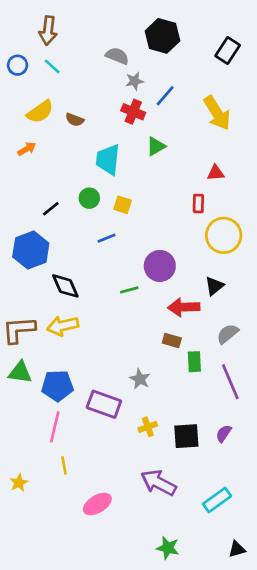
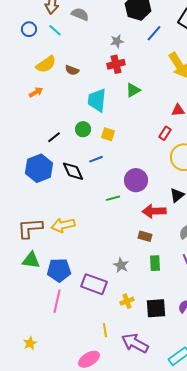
gray semicircle: (117, 56) -> (80, 14), moved
blue line: (165, 96) -> (154, 33), moved
red cross: (133, 112) -> (116, 64), turned -36
red rectangle: (198, 203) -> (165, 133), turned 32
black diamond: (65, 286) -> (73, 171), moved
green rectangle: (194, 362) -> (155, 263), moved
yellow line: (64, 465) -> (105, 330), moved

